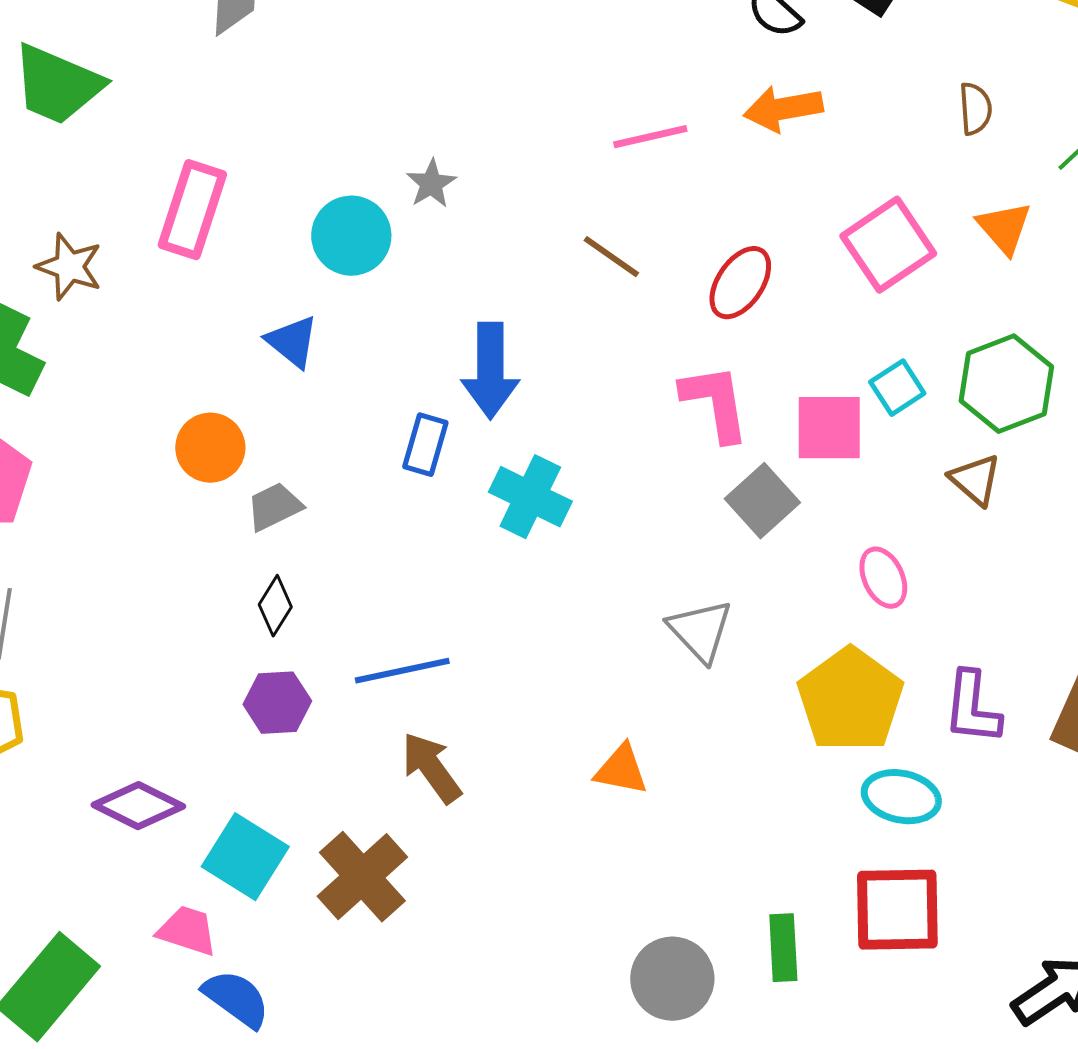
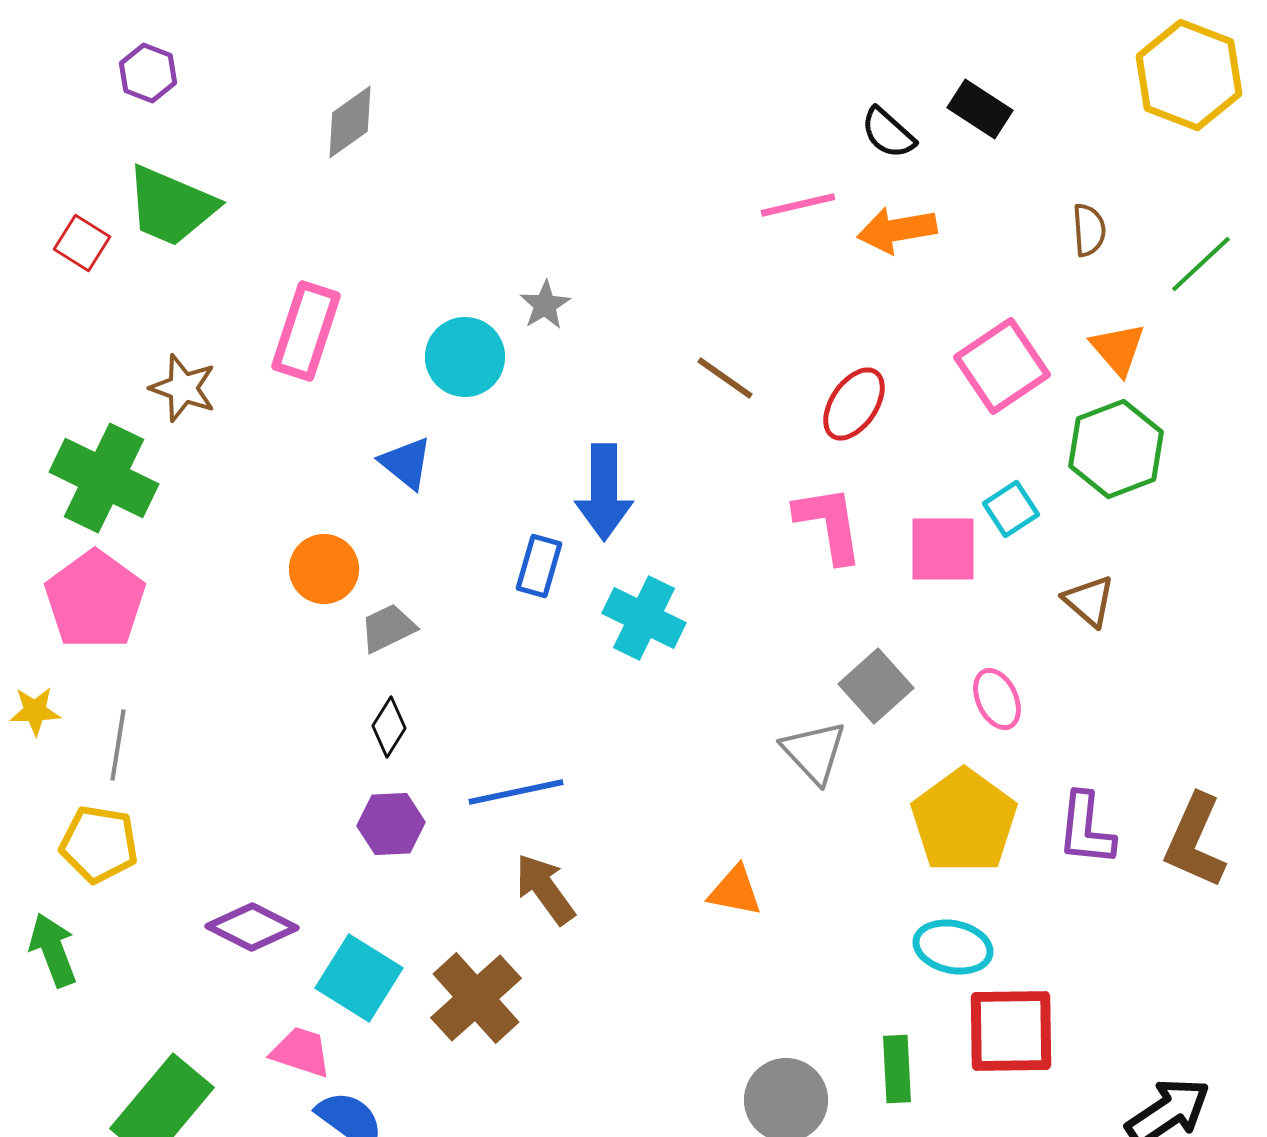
pink line: (650, 137) -> (798, 205), moved
green hexagon: (1006, 384) -> (1116, 449), moved
gray square: (762, 501) -> (876, 686), moved
cyan ellipse: (901, 797) -> (953, 947), moved

